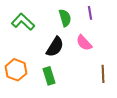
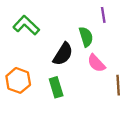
green semicircle: (65, 18) -> (86, 37), moved
pink semicircle: (84, 43) -> (96, 63), moved

